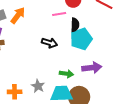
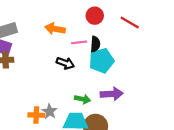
pink line: (59, 14) -> (79, 42), moved
orange arrow: (18, 15) -> (55, 29), moved, turned -120
orange cross: (15, 92) -> (36, 115), moved

